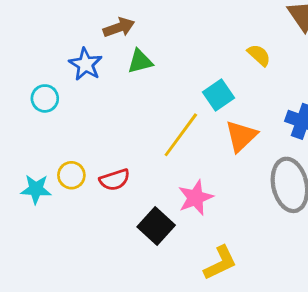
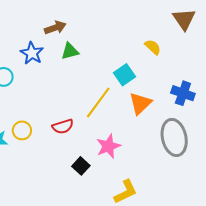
red semicircle: (115, 180) -> (63, 126), moved
black square: (156, 226) -> (81, 166), size x0.7

